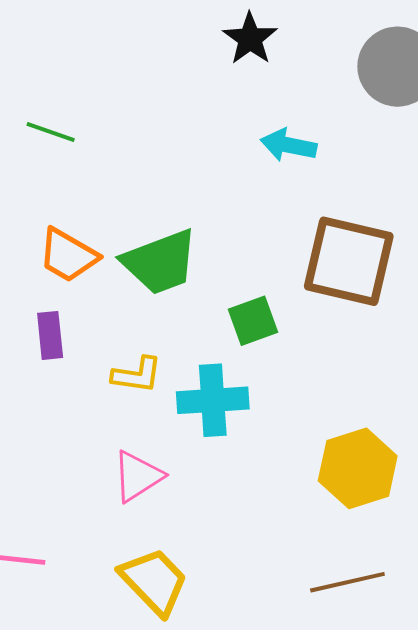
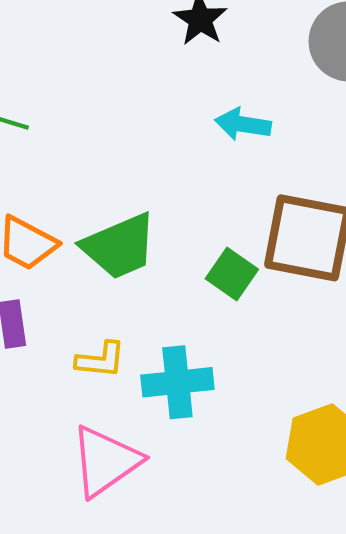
green square: (253, 321) -> (232, 274), moved, turned -33
pink triangle: (138, 476) -> (105, 461), size x1.4

